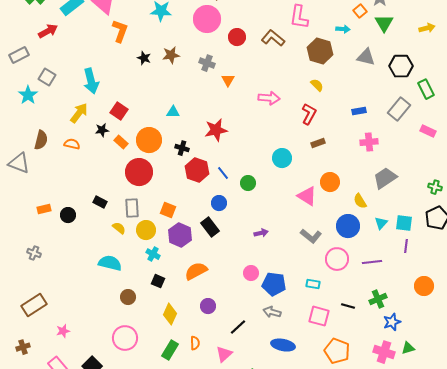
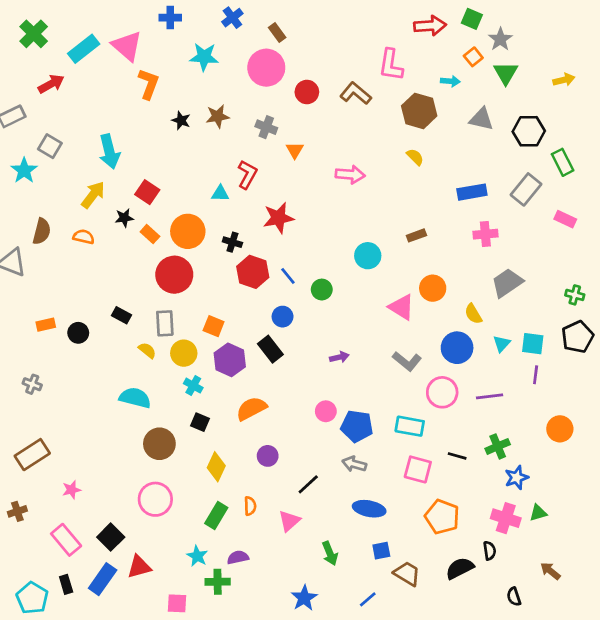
blue rectangle: (359, 111) -> (472, 192), size x1.5
red L-shape: (309, 114) -> (247, 175), moved
cyan rectangle: (313, 284) -> (410, 426), size x1.5
brown circle: (128, 297) -> (159, 444), size x1.5

